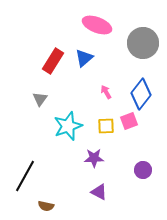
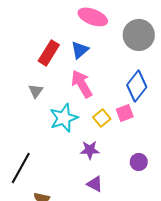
pink arrow: (106, 92) -> (82, 84), moved, size x2.0
yellow square: (106, 126) -> (102, 118), turned -36

